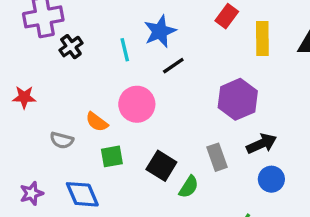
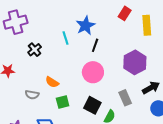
black cross: (71, 47) -> (35, 50), moved
black line: (173, 66) -> (95, 45), turned -32
pink circle: (137, 104) -> (93, 72), moved

